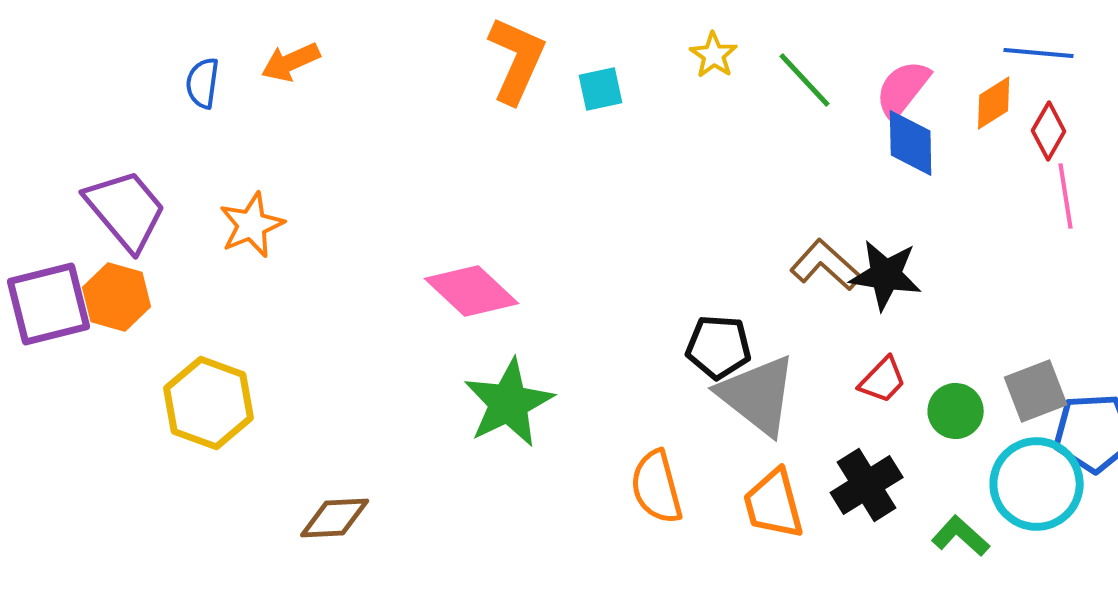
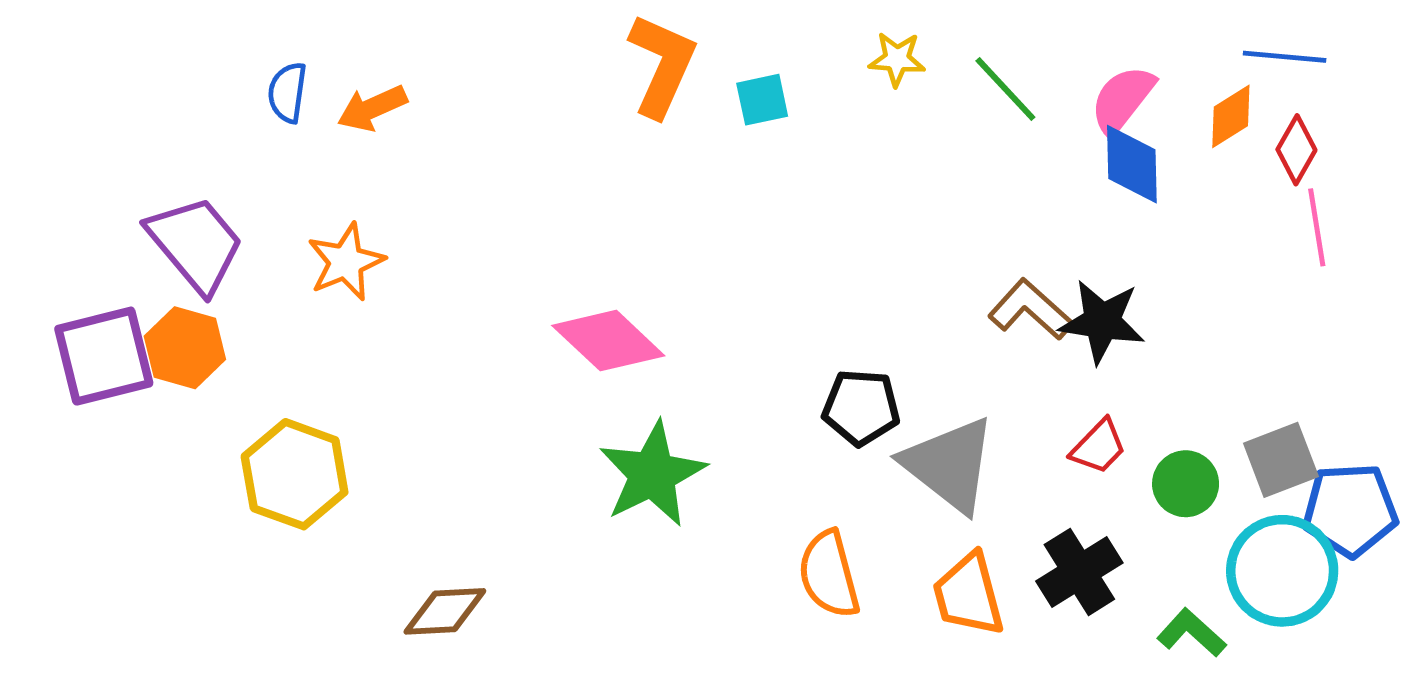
yellow star: (714, 55) -> (897, 59), turned -30
orange arrow: (291, 62) -> (372, 108), moved
black pentagon: (719, 347) -> (861, 407), moved

